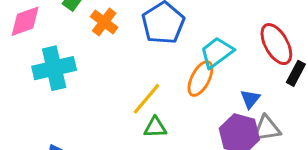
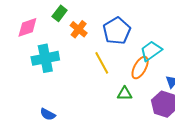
yellow line: (146, 99) -> (102, 63), moved, turned -70
green triangle: (155, 127) -> (125, 94), moved

